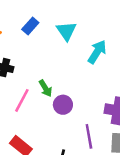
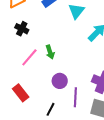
purple circle: (63, 105) -> (60, 81), moved

